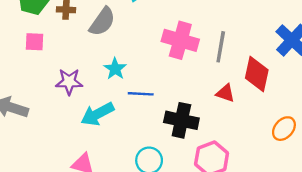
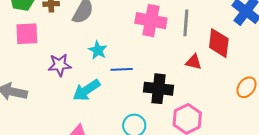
pink square: (34, 42) -> (27, 34), size x1.4

